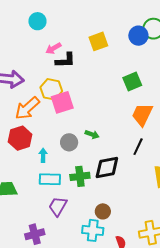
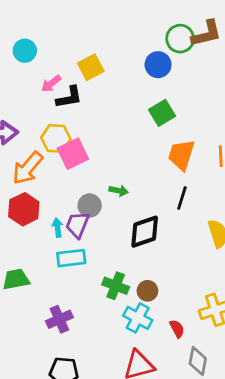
blue circle: (138, 36) -> (158, 65), moved
yellow square: (98, 41) -> (91, 67), moved
green cross: (80, 176) -> (116, 286), moved, turned 36
purple trapezoid: (58, 206) -> (77, 225), moved
cyan cross: (93, 230) -> (138, 318), turned 30
purple cross: (35, 234) -> (59, 319), moved

